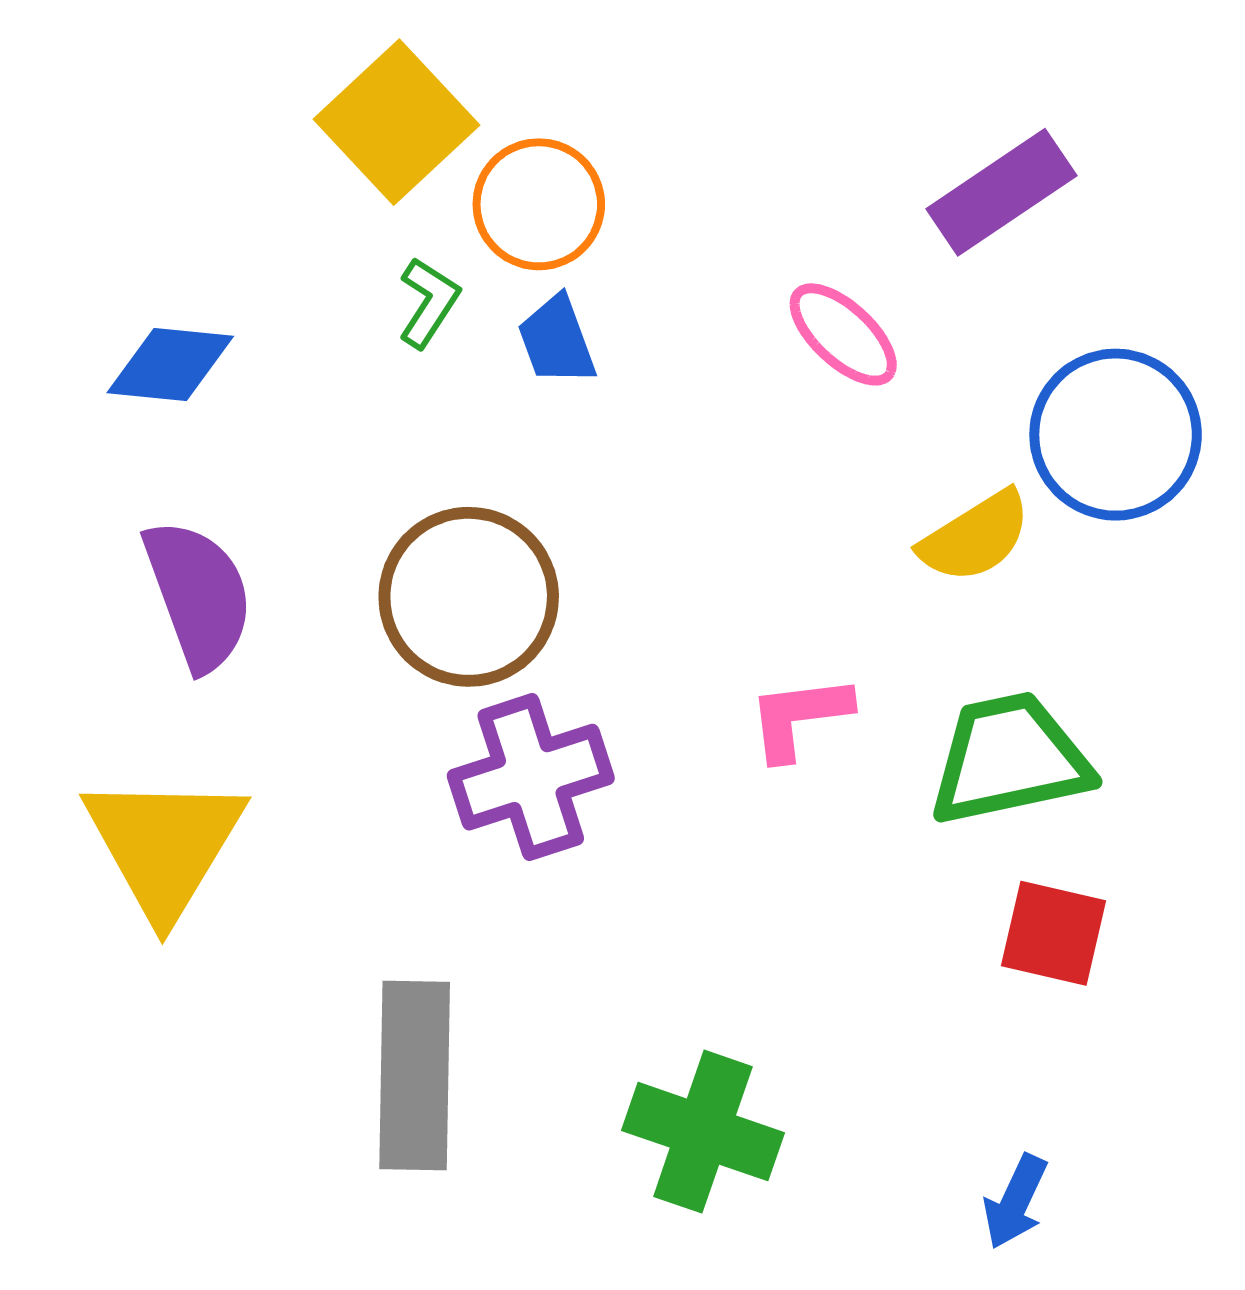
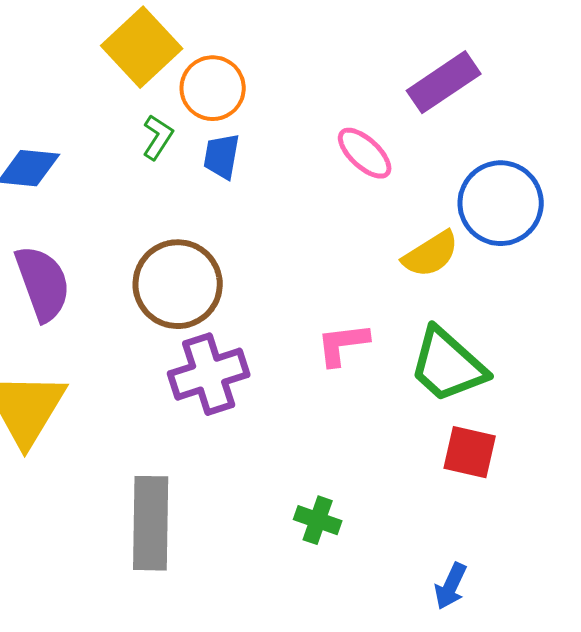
blue trapezoid: (557, 340) -> (222, 156), turned 30
green trapezoid: (1009, 759) -> (448, 365), turned -126
green cross: (703, 1132) -> (318, 520), moved, size x0.6

